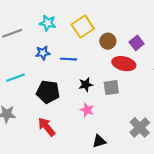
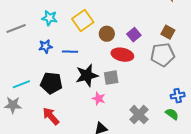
cyan line: (15, 78) -> (21, 84), moved
black star: (86, 85) -> (87, 75), size x1.6
pink star: (87, 110) -> (99, 99), moved

